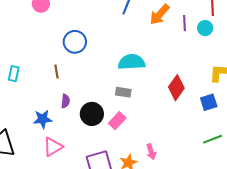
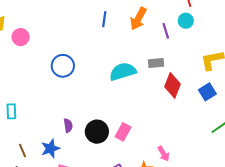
purple line: (185, 23) -> (166, 31), moved
brown line: (56, 72) -> (22, 150), moved
gray rectangle: (123, 92) -> (156, 63), moved

